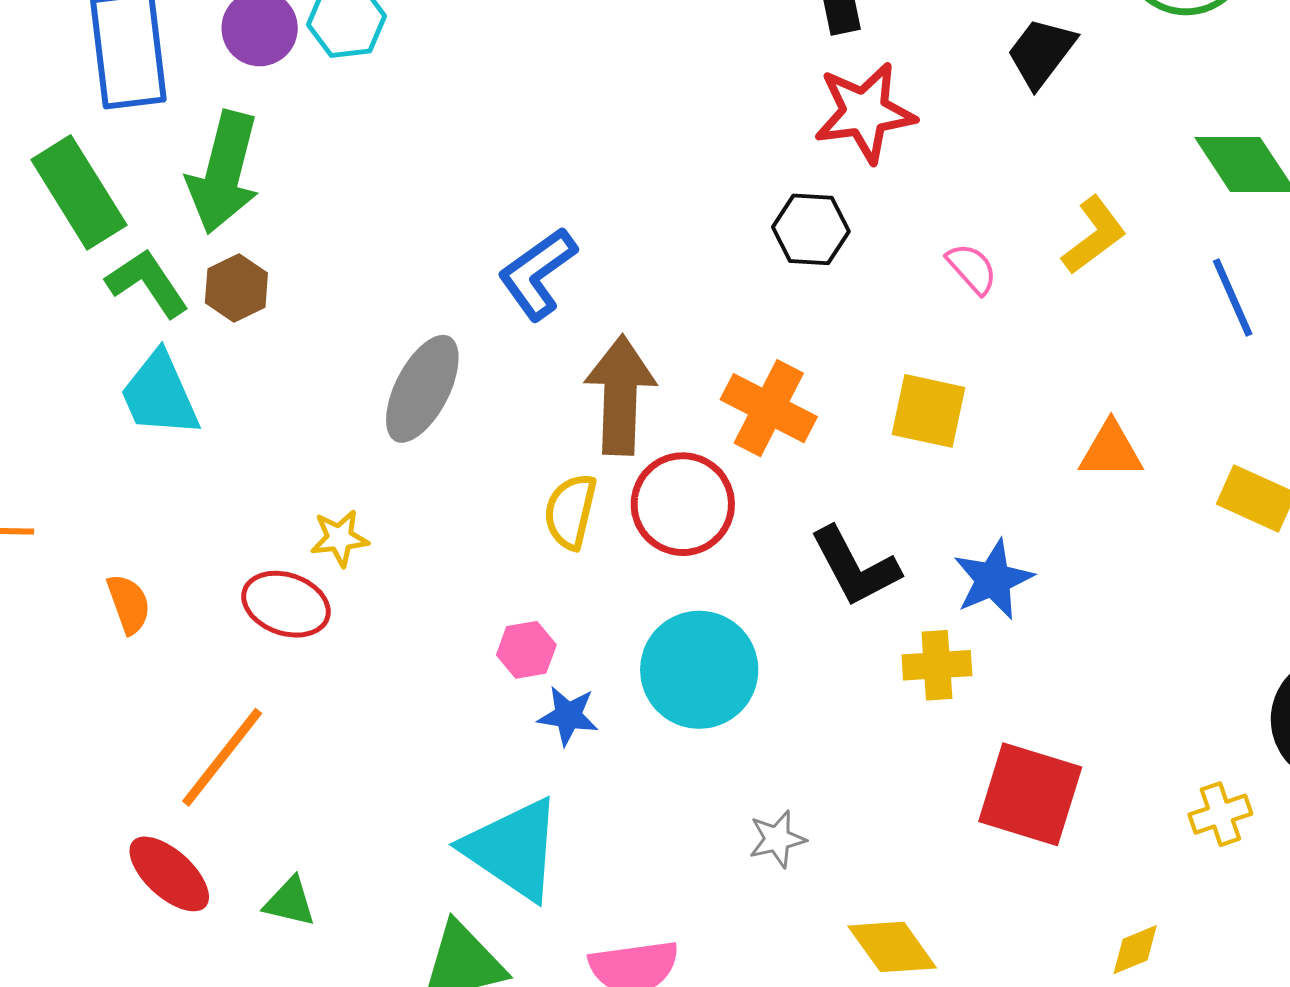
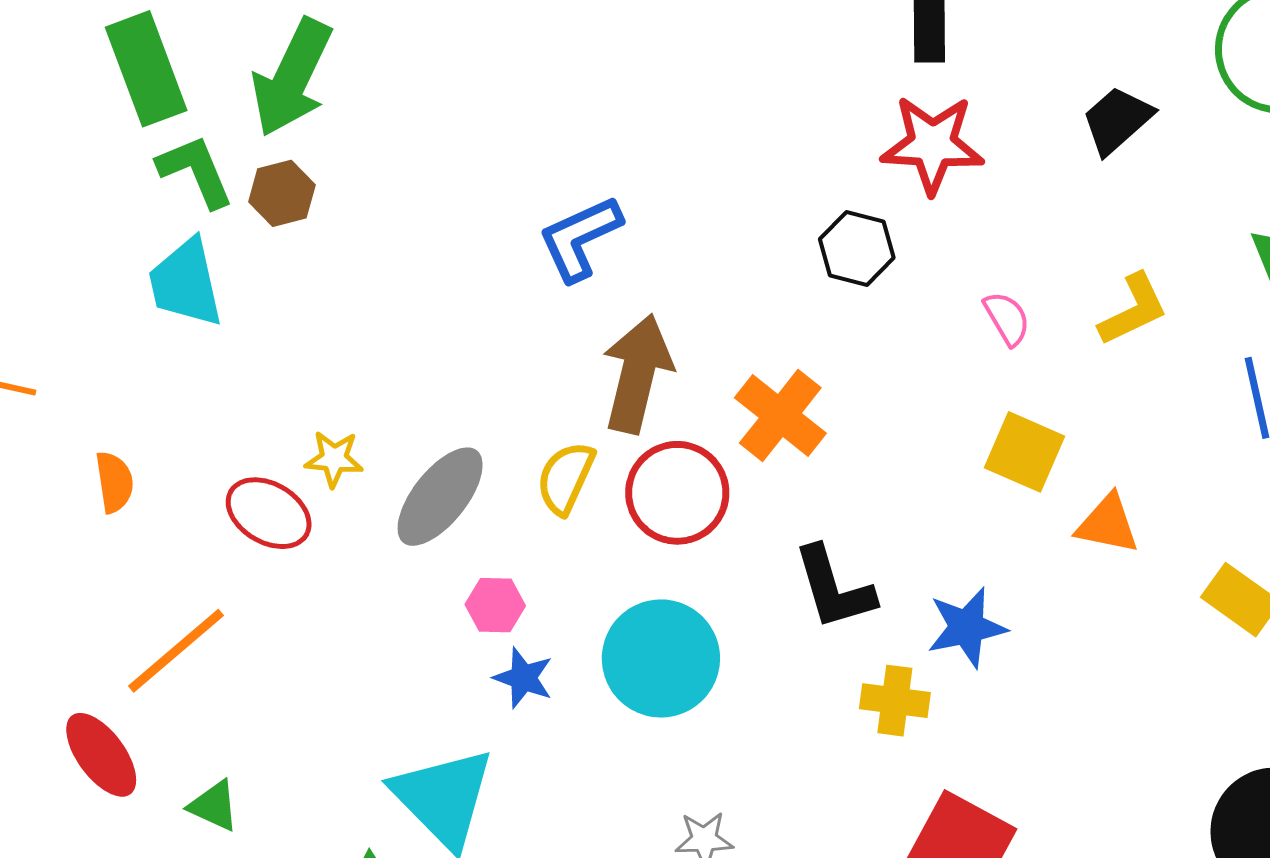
gray ellipse: (422, 389) -> (440, 497), moved
yellow square: (928, 411) -> (1024, 452), moved

